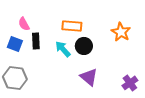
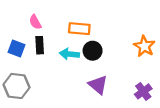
pink semicircle: (24, 24) -> (35, 22), moved
orange star: (121, 32) -> (144, 46), moved
cyan arrow: (63, 49) -> (69, 54), turned -42

